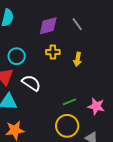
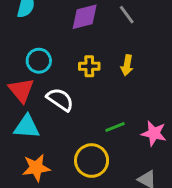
yellow cross: (53, 52) -> (89, 66), moved
yellow circle: (67, 126) -> (92, 161), moved

